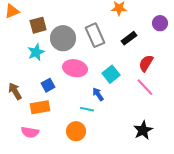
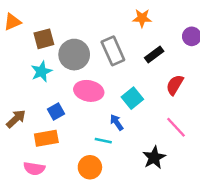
pink line: (145, 87) -> (176, 127), moved
brown arrow: (15, 91) -> (16, 119), turned 78
black star: (143, 130) -> (154, 158), moved

